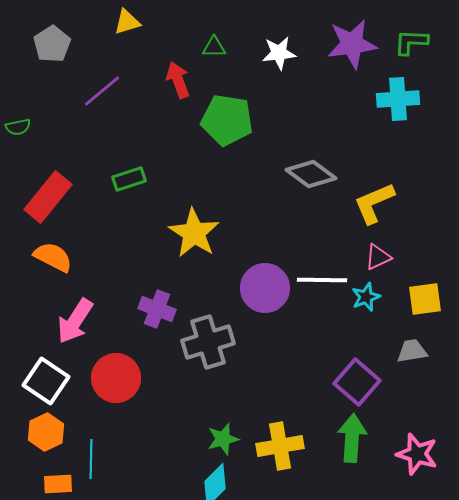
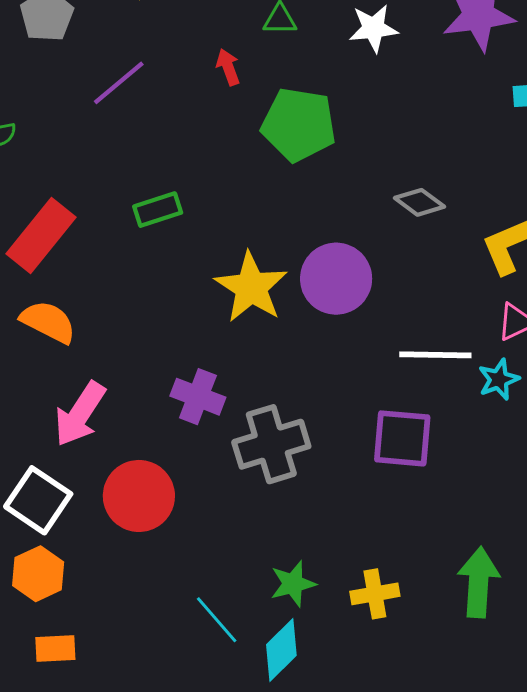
red arrow: (178, 80) -> (228, 67), size x0.7
gray diamond: (311, 174) -> (420, 202), size x0.7
purple circle: (265, 288) -> (336, 279), moved
purple square: (357, 382) -> (402, 438), moved, turned -36
yellow cross: (280, 446) -> (375, 594), size x0.7
cyan line: (91, 459) -> (217, 620), moved, turned -42

